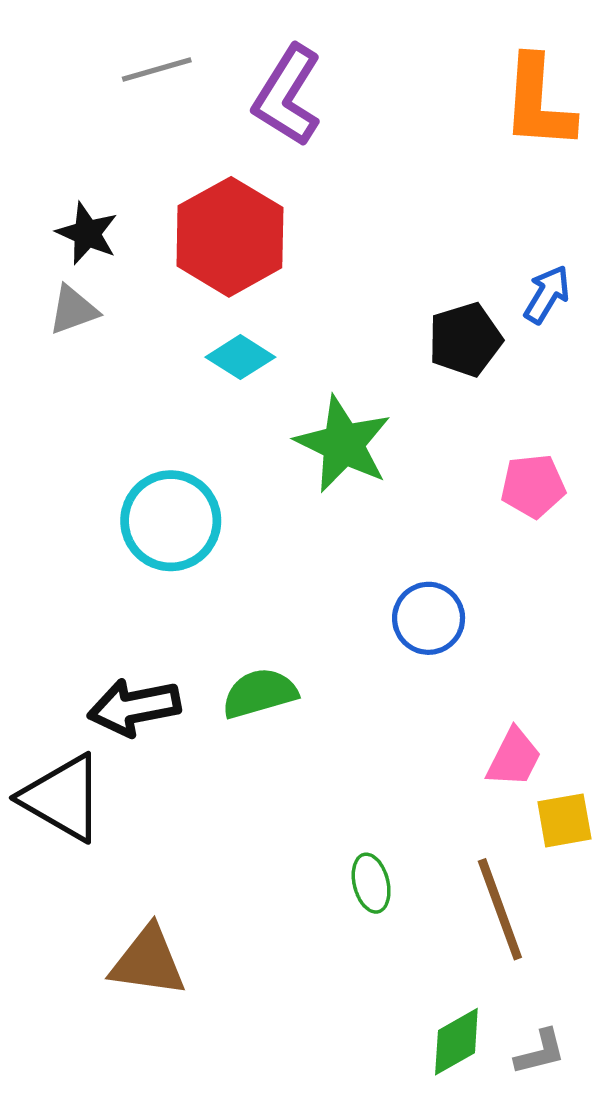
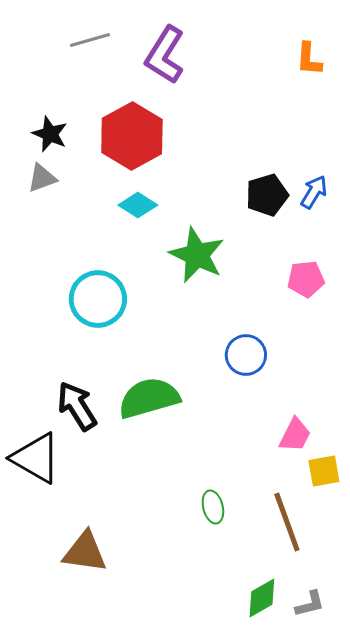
orange L-shape: (538, 103) -> (309, 59), size x0.6
blue arrow: (547, 294) -> (314, 192), moved
green semicircle: (260, 693) -> (149, 398), size x1.4
black arrow: (134, 707) -> (77, 406), turned 69

